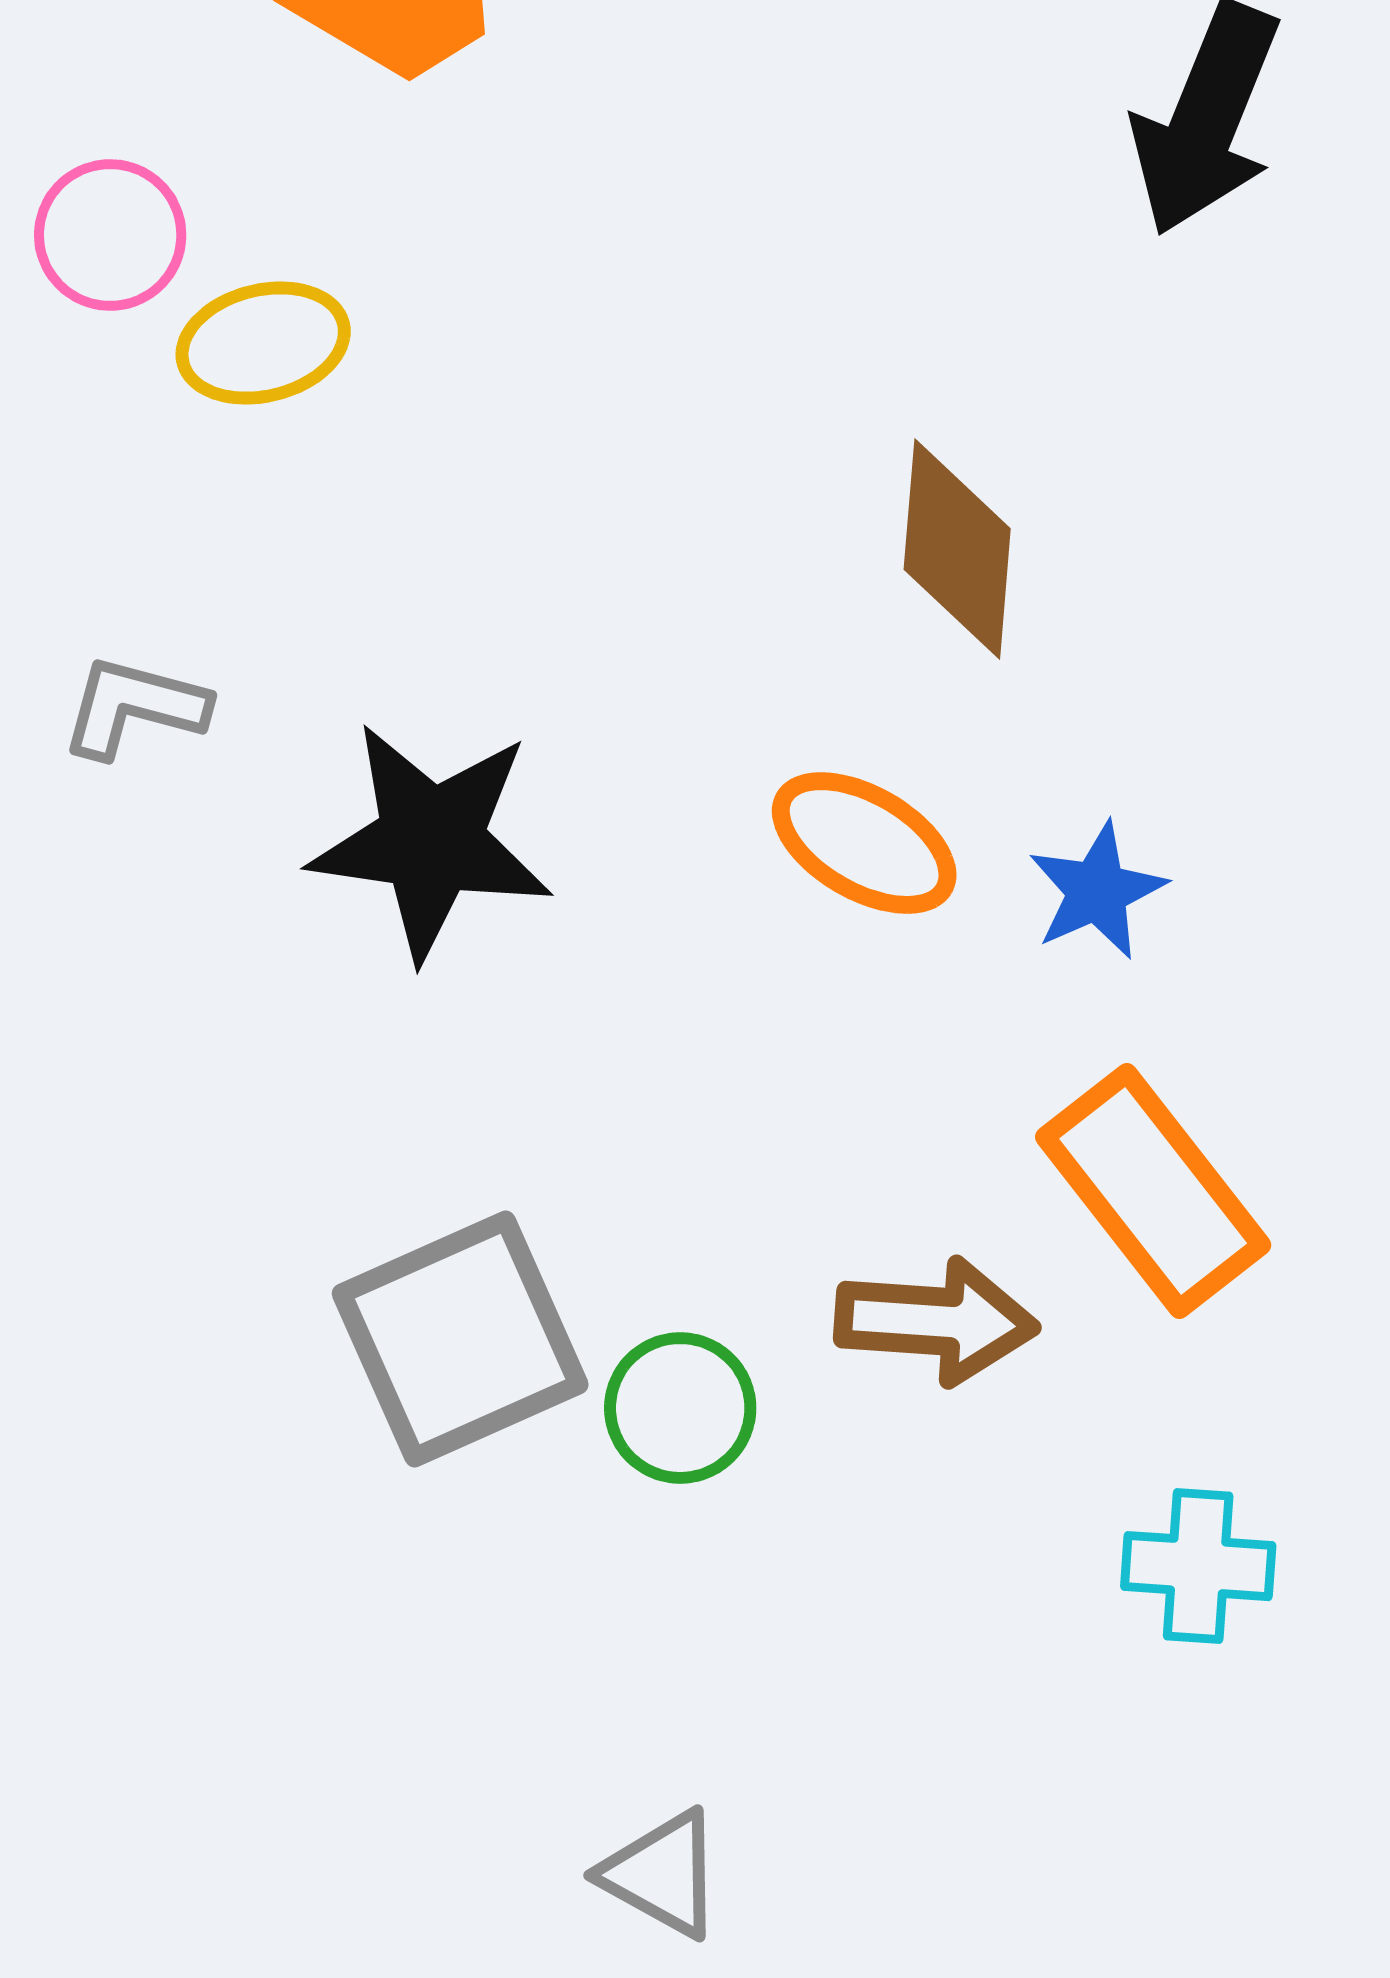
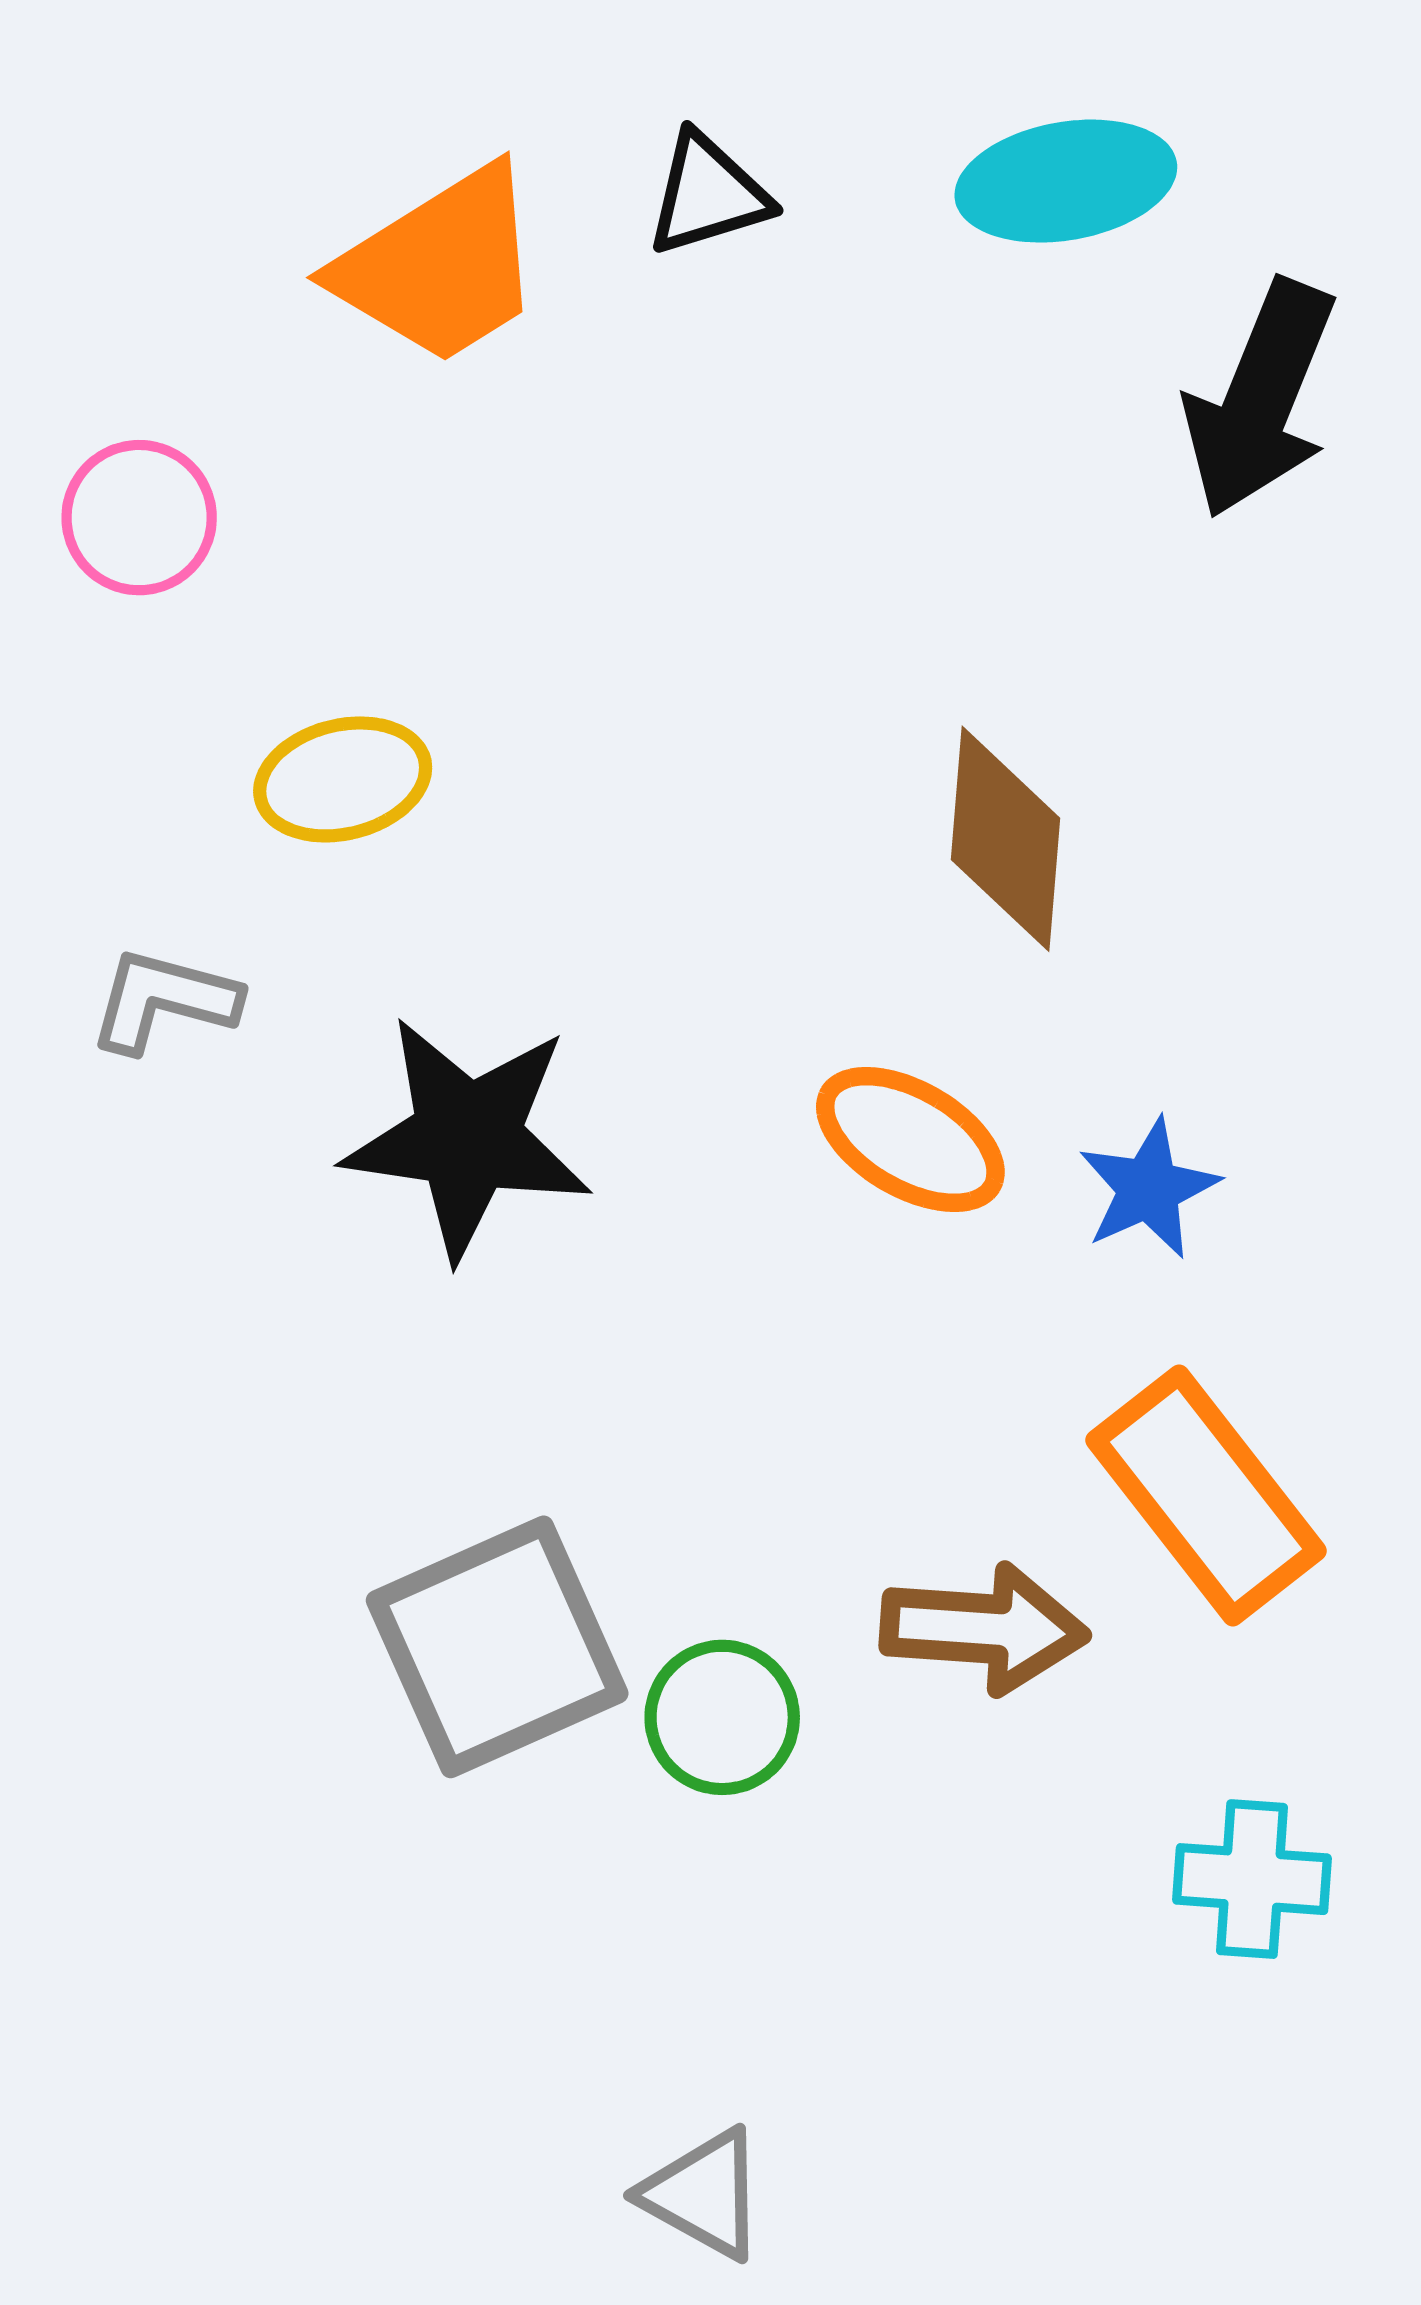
yellow ellipse: (263, 343) -> (343, 779), moved

